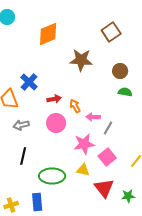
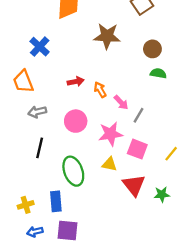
blue cross: (29, 82) -> (40, 47), moved
pink arrow: (93, 117) -> (121, 102), turned -136
pink circle: (56, 123) -> (76, 121), moved
pink square: (107, 157) -> (137, 149), turned -30
green ellipse: (52, 176) -> (73, 171), turned 70

